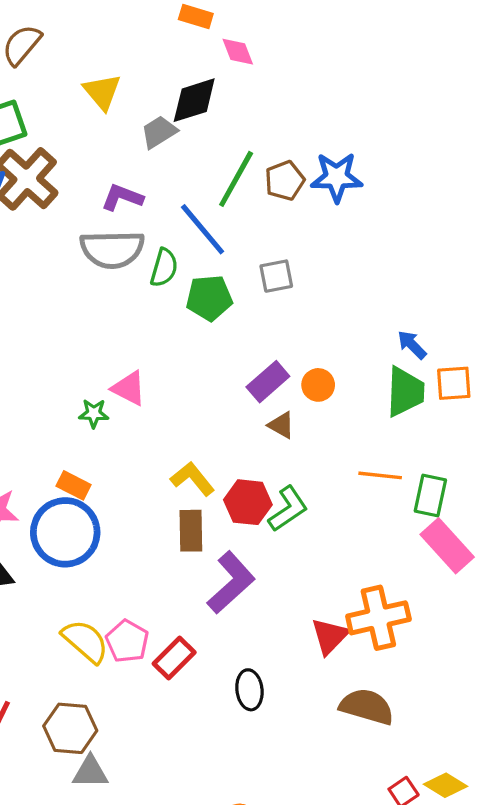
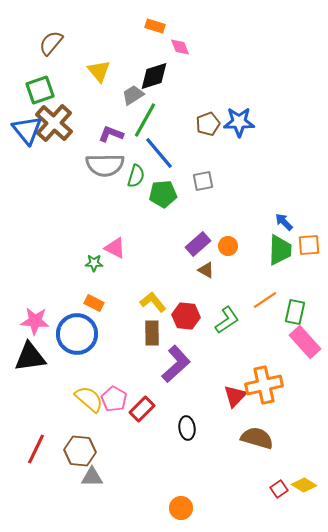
green line: (236, 179) -> (145, 120), moved
orange line: (380, 475) -> (265, 300), turned -40
orange rectangle: (74, 485) -> (94, 303), moved
green L-shape: (288, 509) -> (227, 320), moved

